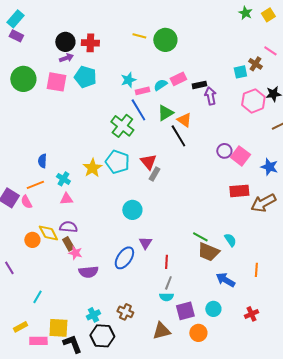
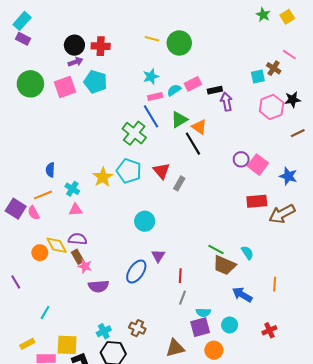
cyan star: (128, 80) -> (151, 77), moved
pink square: (56, 82) -> (65, 87), turned -30
gray rectangle: (154, 174) -> (179, 183), moved
cyan semicircle: (166, 297) -> (203, 312), moved

